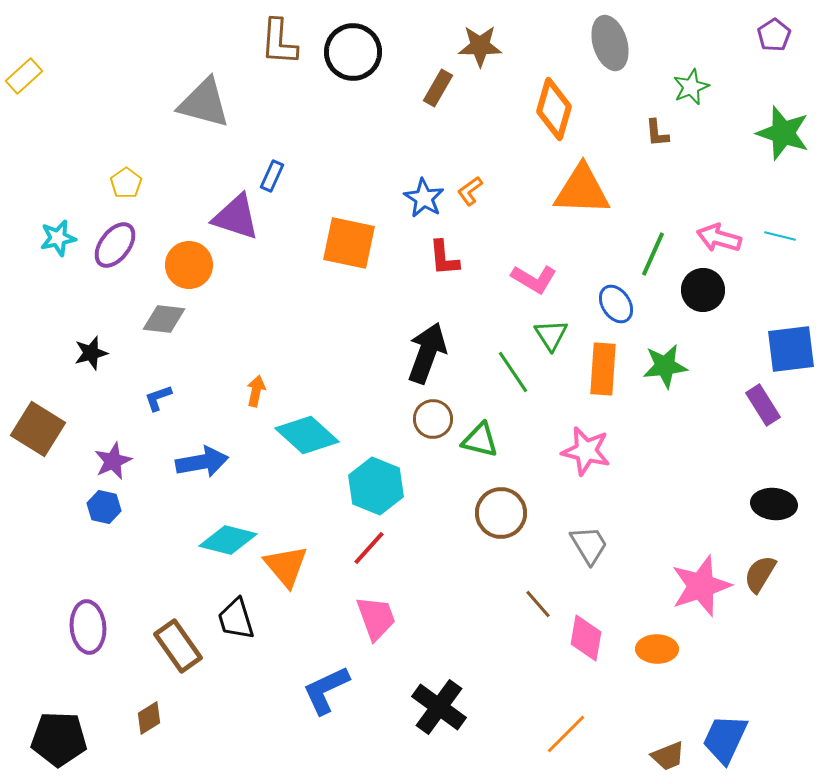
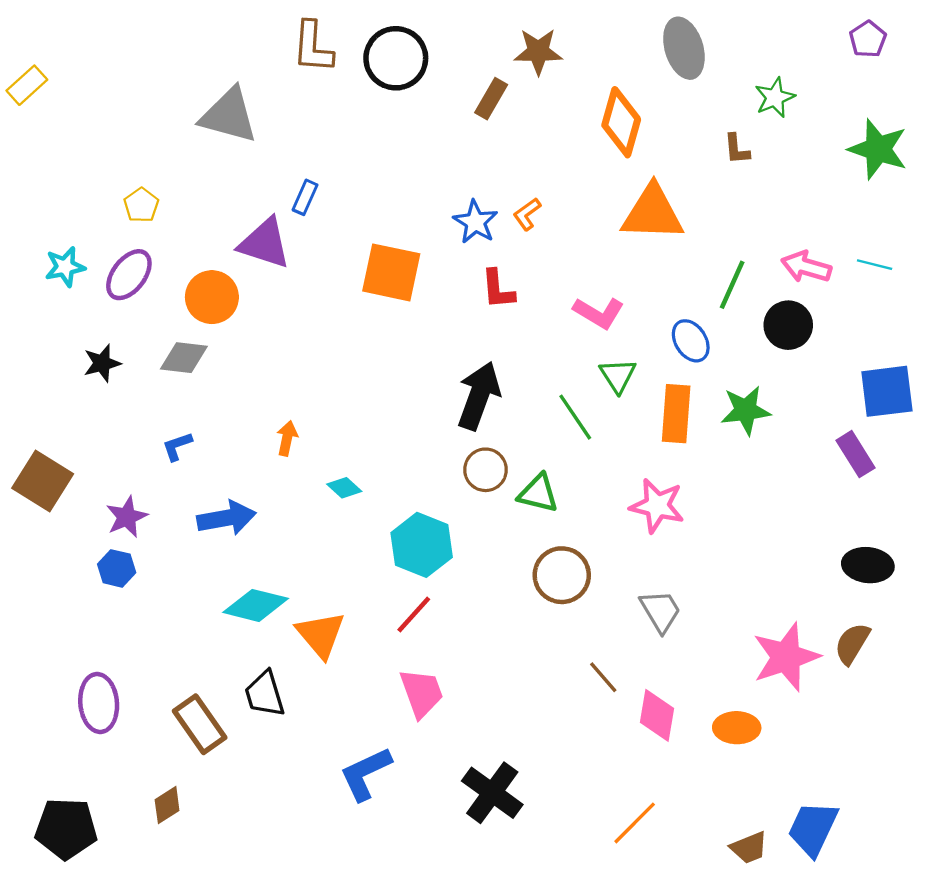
black star: (91, 353) -> (102, 363), moved
cyan diamond: (307, 435) -> (344, 488), size x0.5

